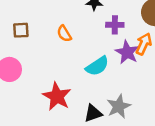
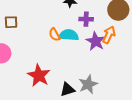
orange semicircle: (64, 34) -> (55, 35), moved
cyan semicircle: (97, 66) -> (69, 35), moved, turned -144

